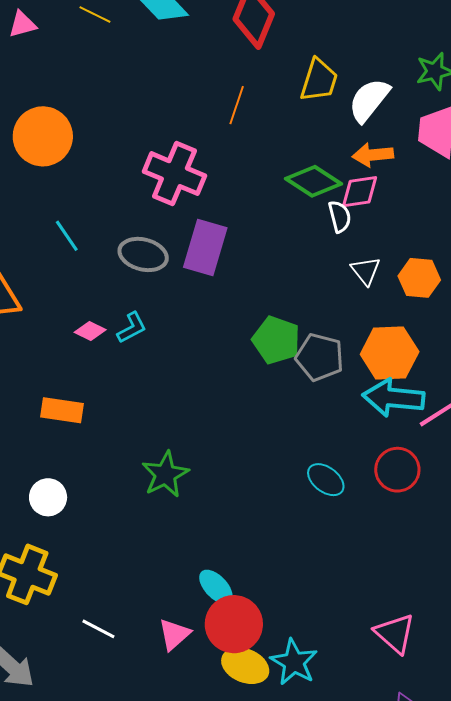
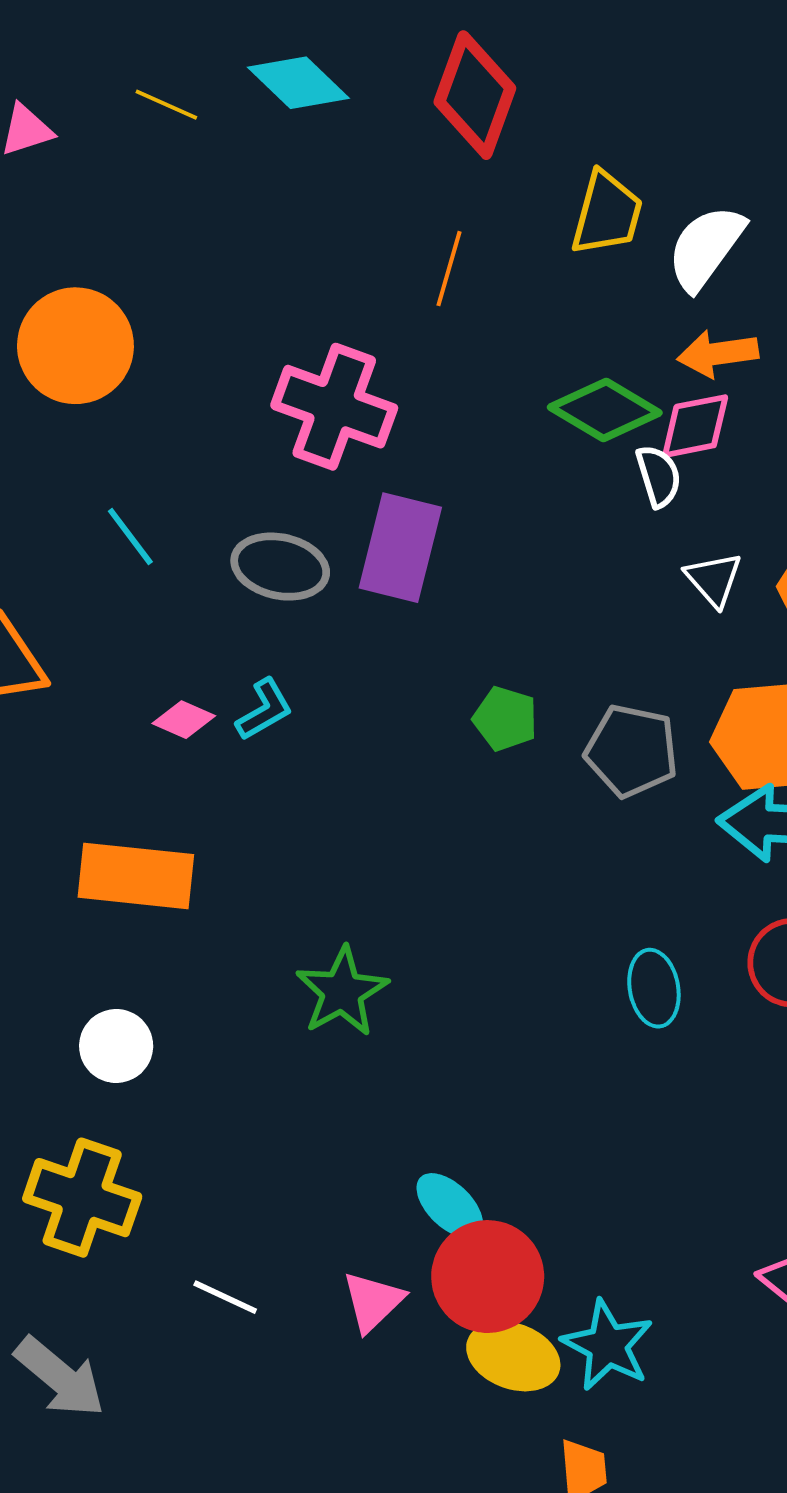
green pentagon: (276, 340) -> (505, 719), moved, size x0.7
orange rectangle: (62, 410) -> (136, 876), size x1.4
cyan ellipse: (326, 480) -> (654, 988), turned 45

